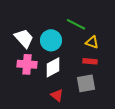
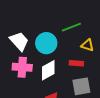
green line: (76, 24) -> (71, 27), turned -48
red rectangle: (90, 61) -> (76, 63), moved

